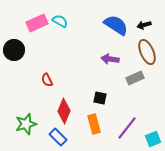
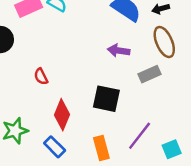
black square: (100, 98) -> (106, 99), size x1.6
orange rectangle: (94, 124) -> (101, 148), moved

